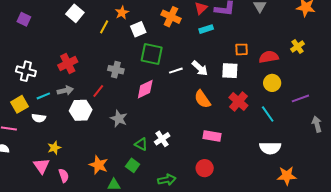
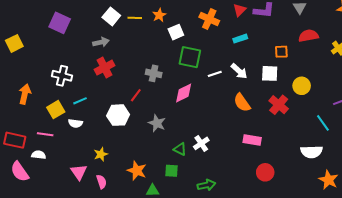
purple square: (24, 19) -> (60, 23), size x1.5
yellow line: (104, 27) -> (135, 18), moved, turned 64
cyan rectangle: (206, 29) -> (240, 39), moved
red semicircle: (269, 57) -> (308, 36), moved
yellow circle: (272, 83) -> (302, 86), moved
gray arrow: (65, 91) -> (101, 42), moved
cyan line: (268, 114) -> (323, 123), moved
yellow star: (54, 148) -> (101, 154), moved
green square: (133, 165) -> (171, 171), turned -32
red circle: (205, 168) -> (265, 172), moved
orange star: (287, 176) -> (329, 180), turned 30

